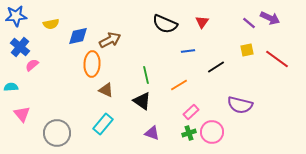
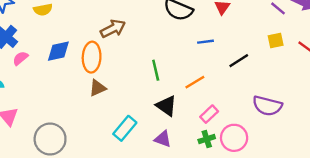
blue diamond: (78, 36) -> (58, 51), moved
brown triangle: (106, 90) -> (98, 88), moved, turned -49
black triangle: (142, 101) -> (166, 106), moved
cyan rectangle: (103, 124) -> (125, 128), moved

